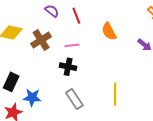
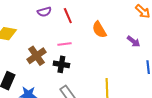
purple semicircle: (52, 11) -> (44, 12), turned 128
brown cross: (41, 40) -> (36, 56), moved

